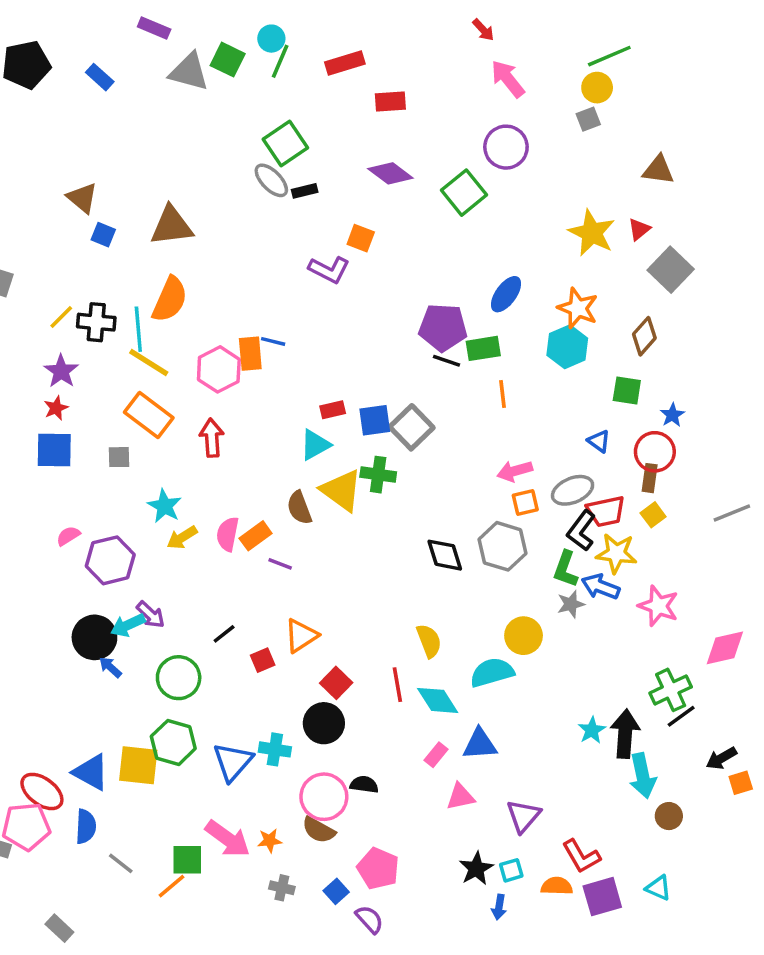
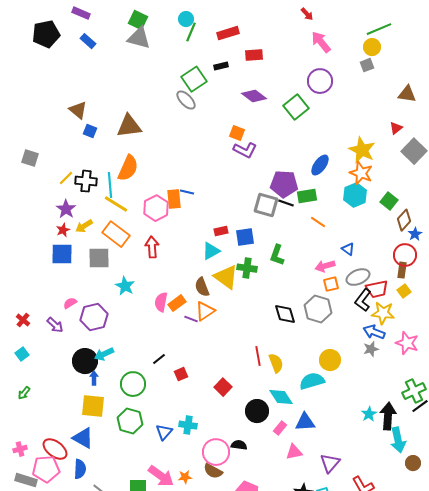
purple rectangle: (154, 28) -> (81, 13), moved
green square: (228, 60) -> (138, 20), moved
black rectangle: (305, 191) -> (221, 66), moved
yellow star: (592, 233) -> (362, 150), moved
purple L-shape: (329, 270) -> (245, 150), moved
brown diamond: (644, 336) -> (404, 220), moved
green square: (627, 390) -> (389, 201), moved, turned 30
orange line: (502, 394) -> (318, 222), turned -49
gray square: (411, 427) -> (266, 205), moved, turned -30
blue triangle: (599, 441) -> (348, 249), moved
gray square: (119, 457) -> (99, 258), size x1.6
yellow arrow: (182, 538) -> (84, 226), moved
green L-shape: (566, 569) -> (277, 255), moved
gray star: (571, 604) -> (371, 349), moved
purple arrow: (151, 615) -> (55, 325), moved
orange triangle: (301, 636) -> (205, 311), moved
blue arrow: (110, 667) -> (94, 378), turned 48
red line: (397, 685) -> (258, 356), moved
black circle: (324, 723) -> (257, 411), moved
blue triangle: (233, 762) -> (164, 432), size x0.7
yellow square: (138, 765) -> (93, 406), moved

